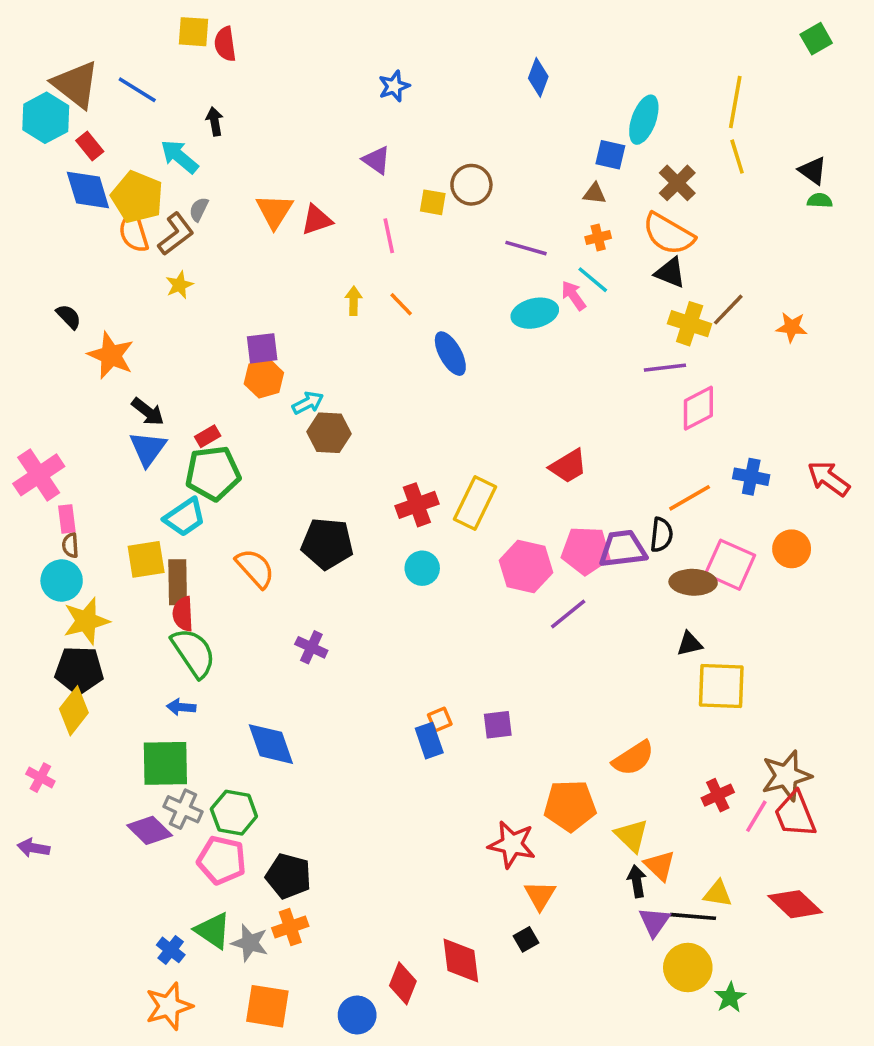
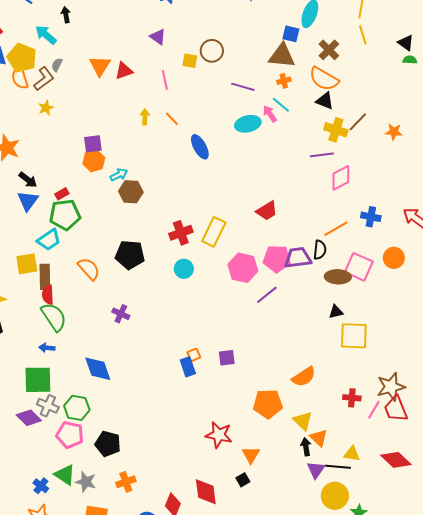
brown triangle: (595, 194) -> (282, 56), size x2.0
red cross: (718, 795) -> (352, 398), turned 30
red star: (512, 844) -> (219, 435), moved
orange cross: (290, 927) -> (126, 482), moved

